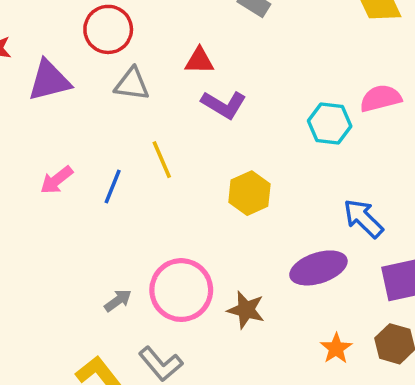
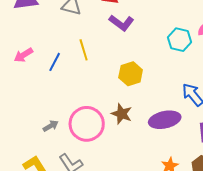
brown star: (246, 310) -> (122, 114), moved

